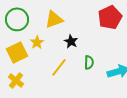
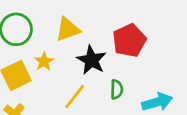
red pentagon: (110, 17) -> (129, 41), moved
black star: (71, 41) -> (92, 60), size x1.5

